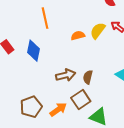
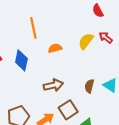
orange semicircle: (78, 36) -> (55, 48), moved
brown semicircle: (88, 77) -> (89, 86), moved

